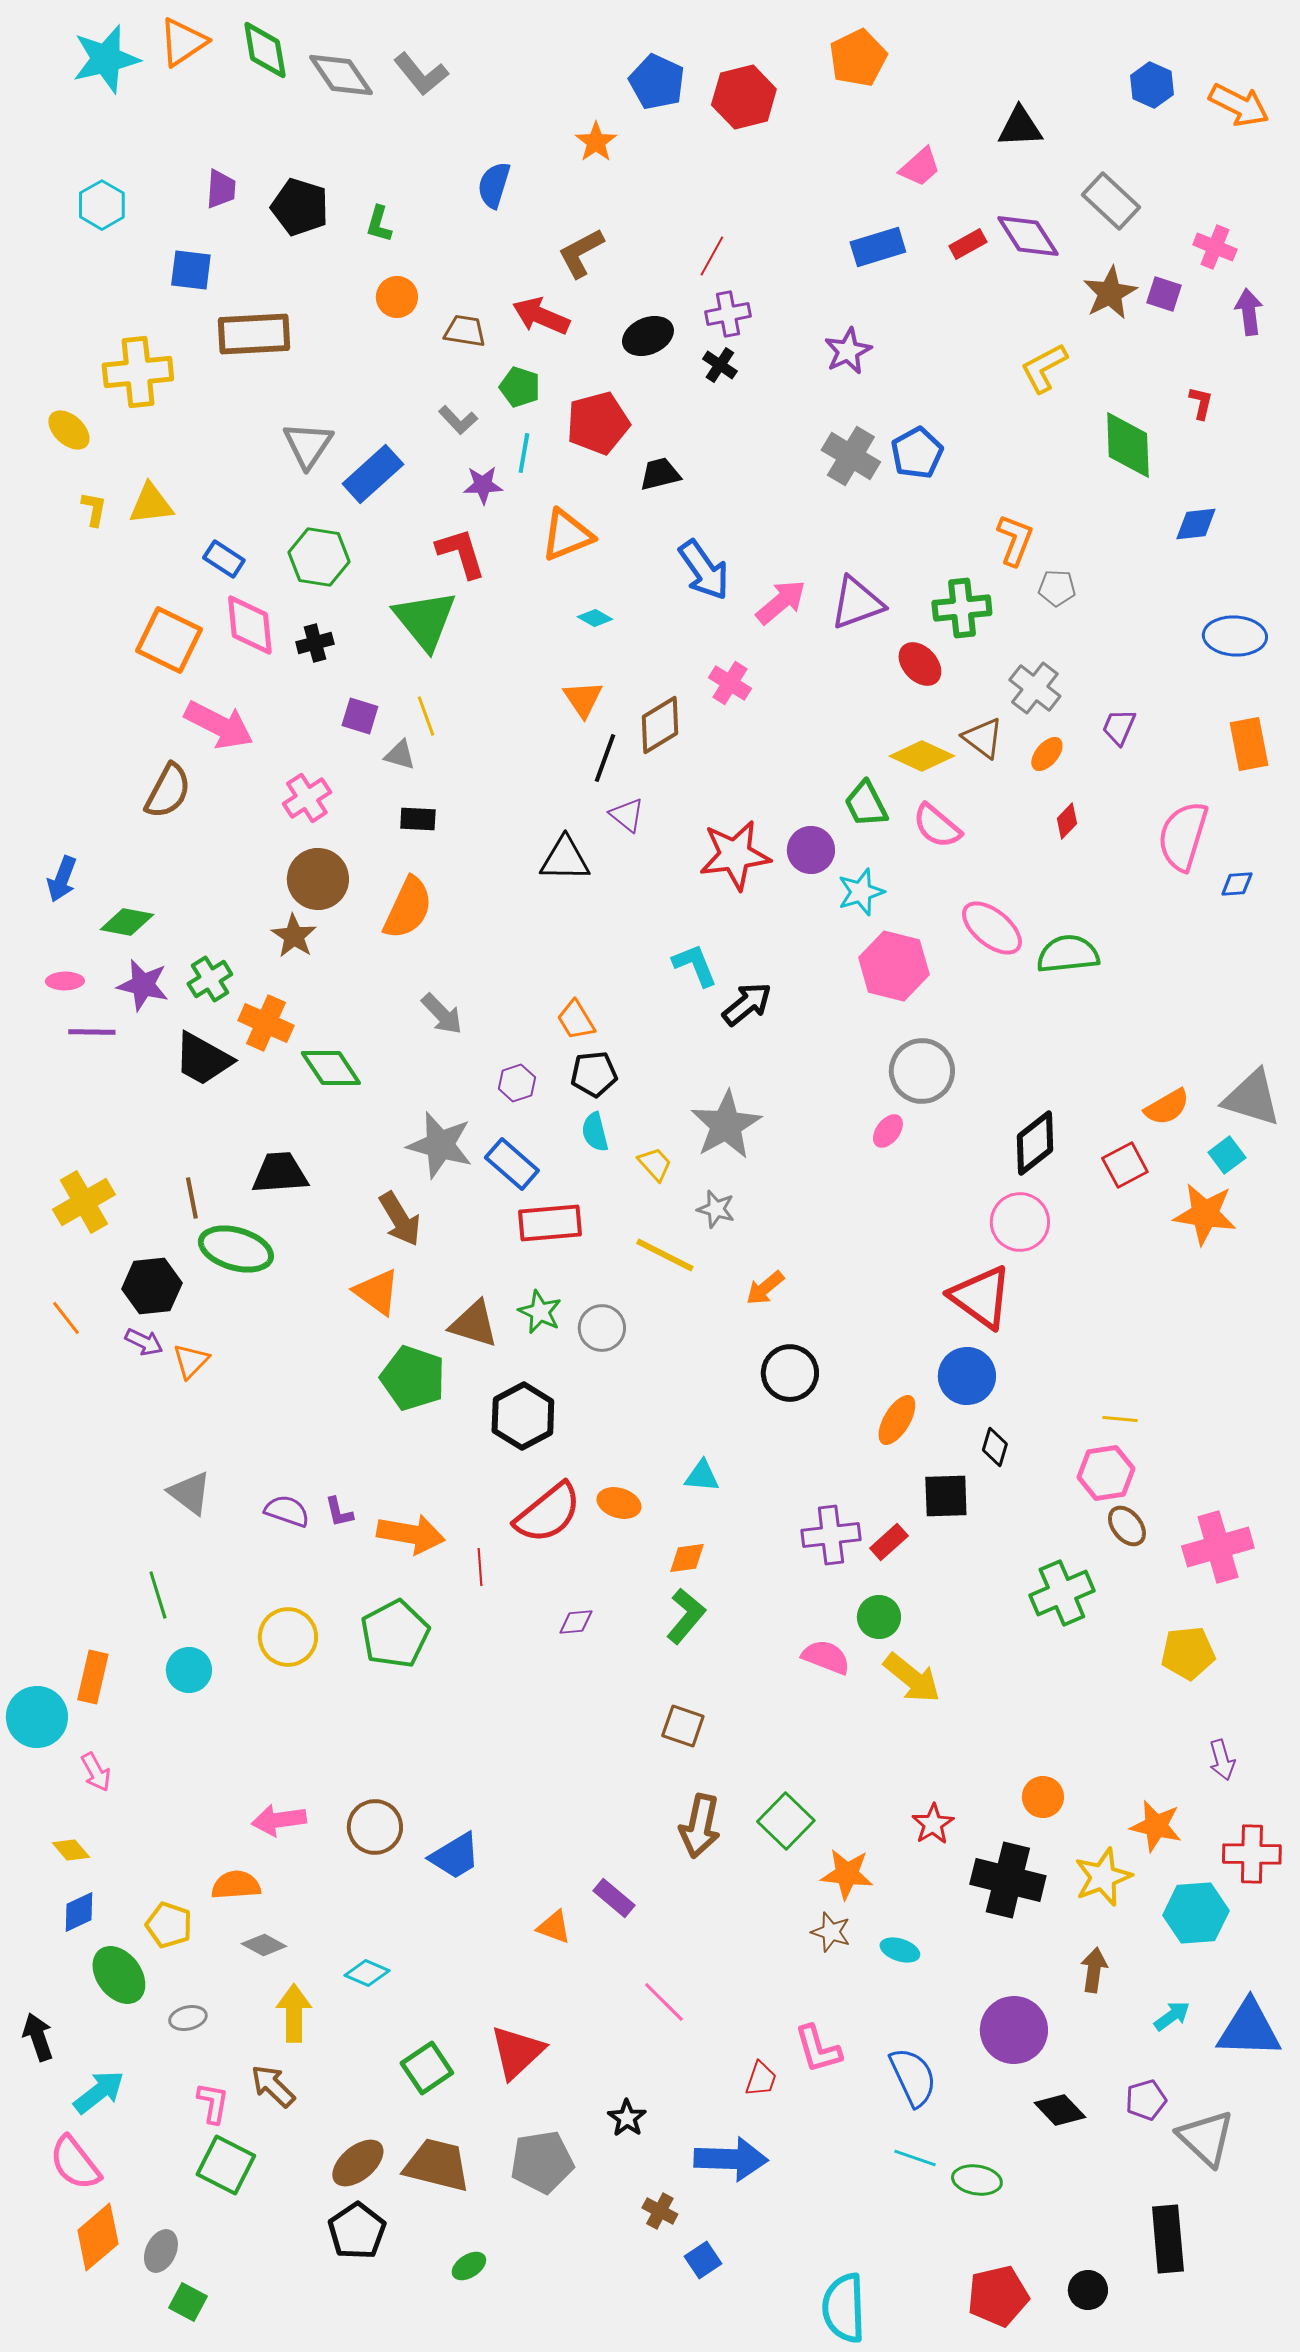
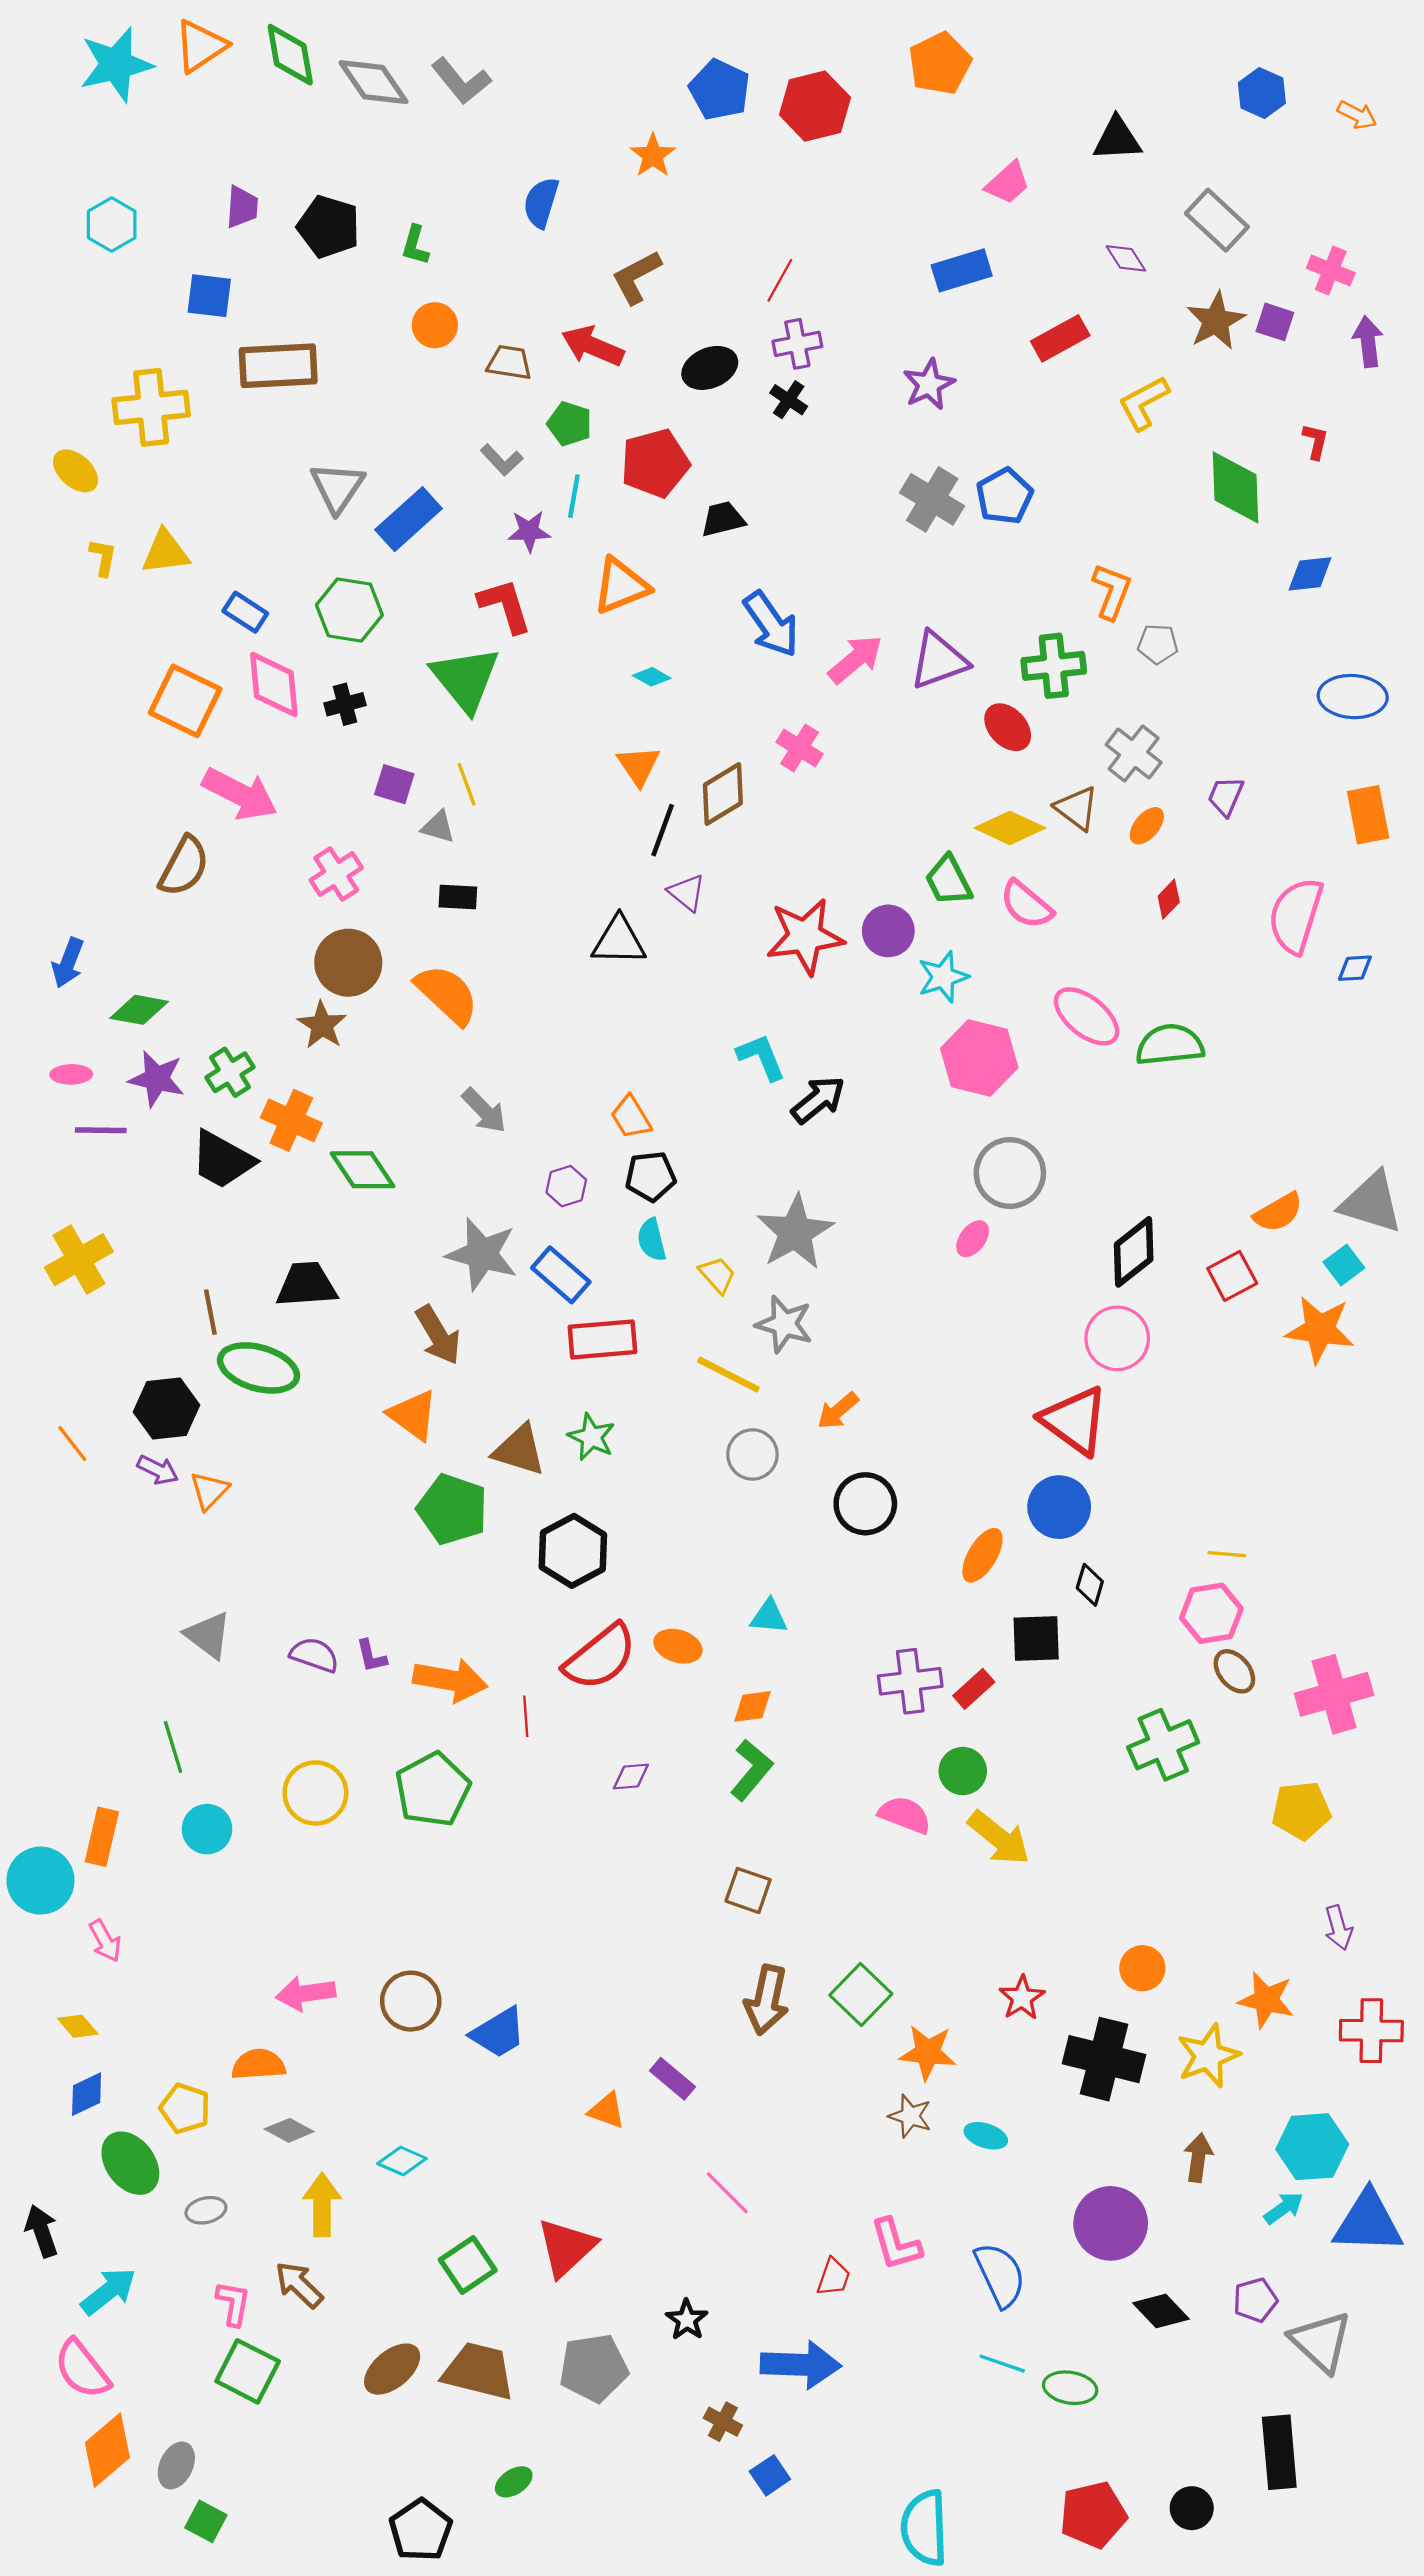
orange arrow: (1239, 105) -> (1357, 115), size x0.6
purple diamond: (1028, 236) -> (1126, 258), size x0.6
red rectangle: (968, 244) -> (1060, 338), moved, size x1.4
orange semicircle: (408, 908) -> (447, 994), turned -72
yellow cross: (84, 1202) -> (79, 1260), moved
gray star: (716, 1209) -> (784, 1324), size x1.4
gray circle: (602, 1328) -> (752, 1454), moved
cyan hexagon: (1196, 1913) -> (1312, 2147), moved
black pentagon: (357, 2231) -> (421, 2530), moved

